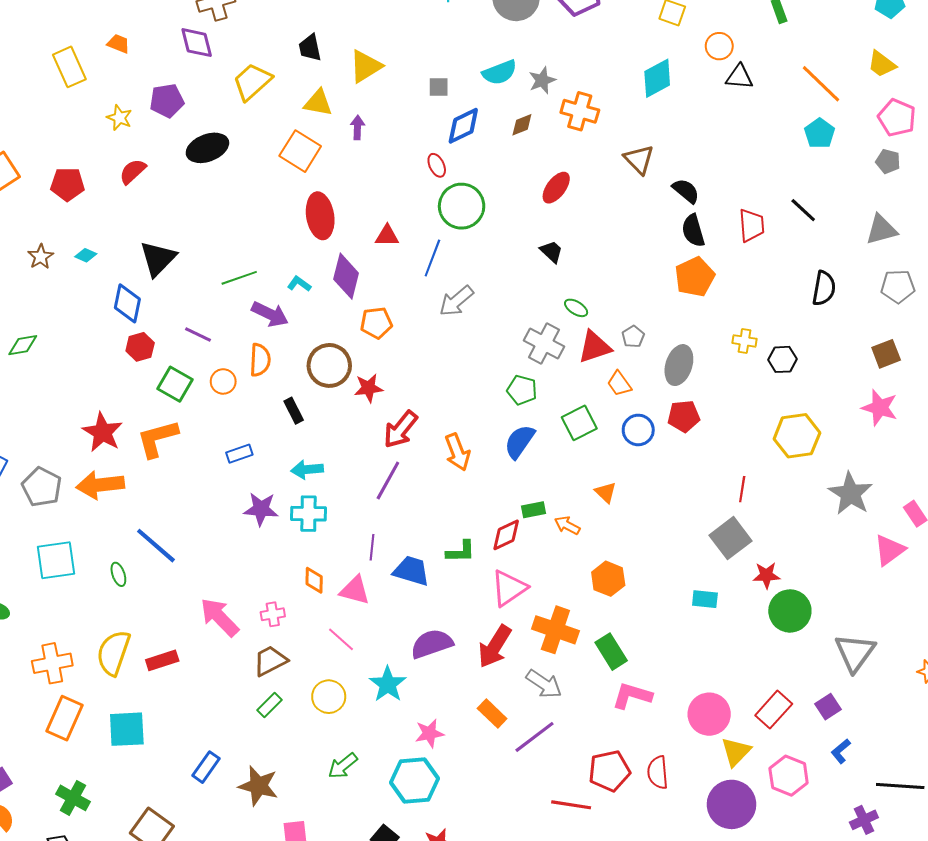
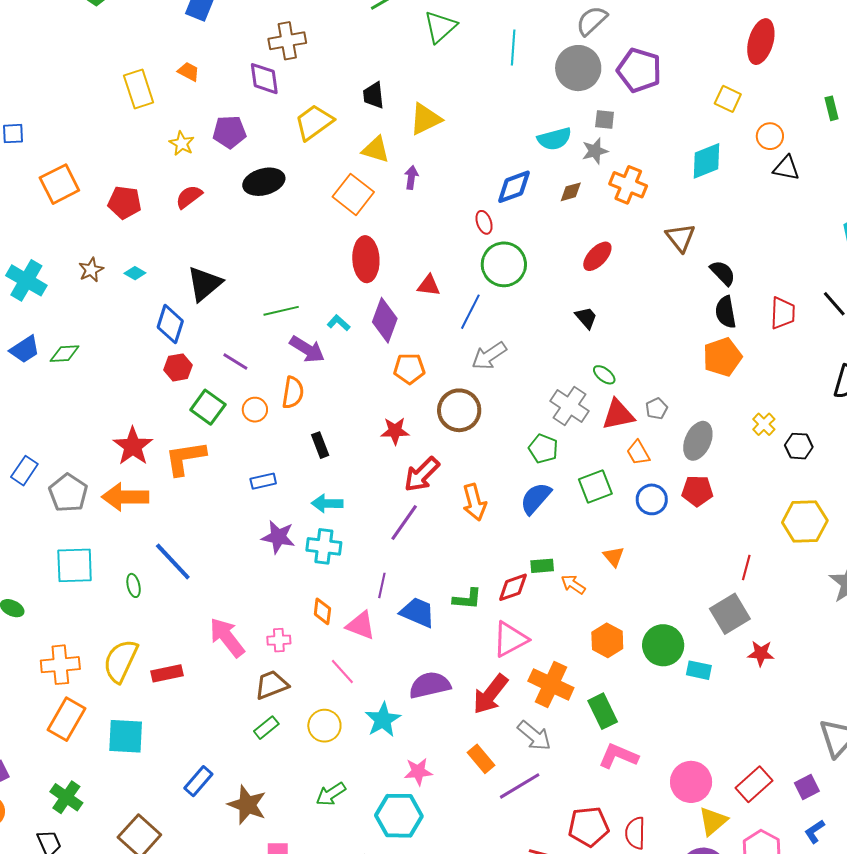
gray square: (439, 87) -> (605, 119), moved
yellow cross: (744, 341) -> (764, 424), turned 30
brown circle: (329, 365) -> (459, 410), moved
green circle: (790, 611) -> (663, 645), moved

